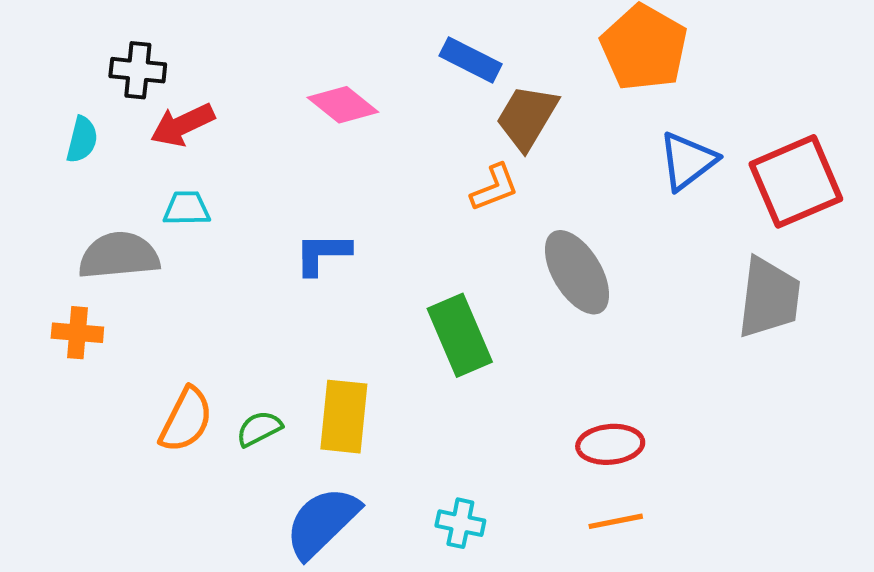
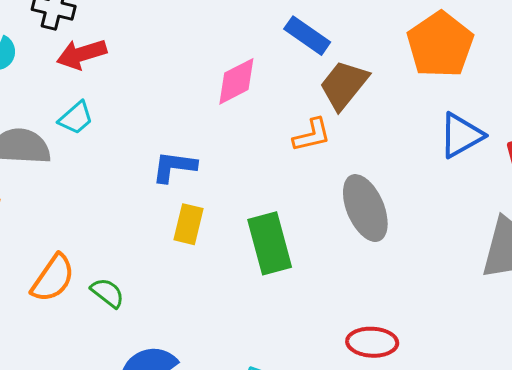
pink diamond: (343, 105) -> (236, 81), moved, turned -74
cyan trapezoid: (187, 208) -> (76, 118), turned 132
yellow rectangle: (344, 417) -> (188, 224), moved, size x0.7
green semicircle: (259, 429) -> (107, 293), turned 57

